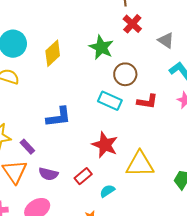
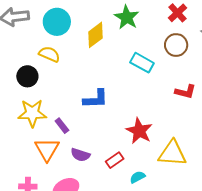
green star: (101, 47) -> (127, 17), moved
brown circle: (125, 74) -> (176, 45), moved
cyan rectangle: (110, 101) -> (142, 63), moved

